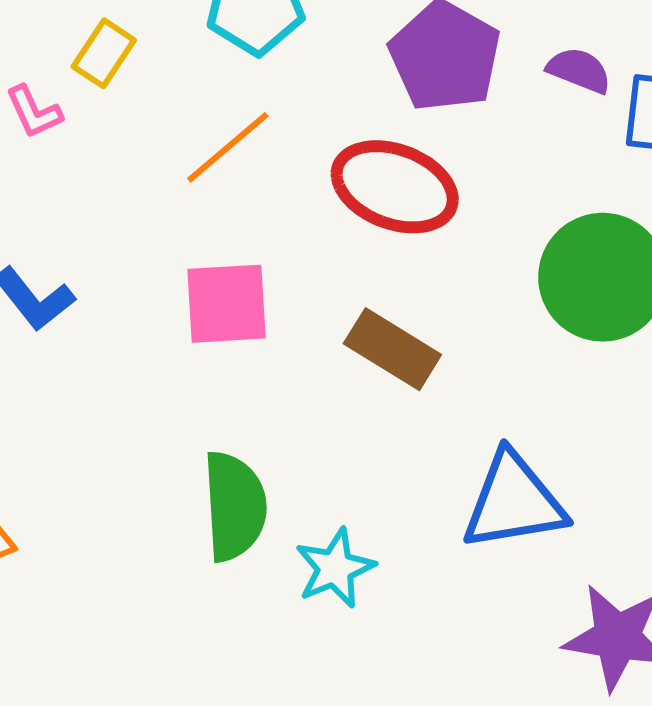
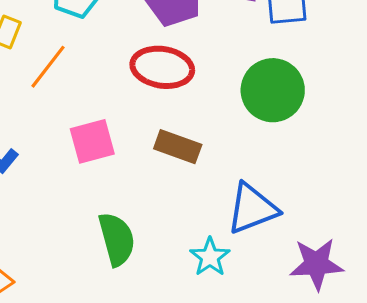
orange line: (228, 147) -> (48, 67), moved
cyan star: (335, 568) -> (210, 257), moved

